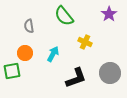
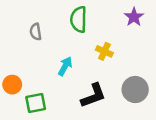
green semicircle: (64, 16) -> (79, 19), turned 40
orange circle: (25, 53) -> (12, 85), moved
green square: (12, 71) -> (36, 103), moved

